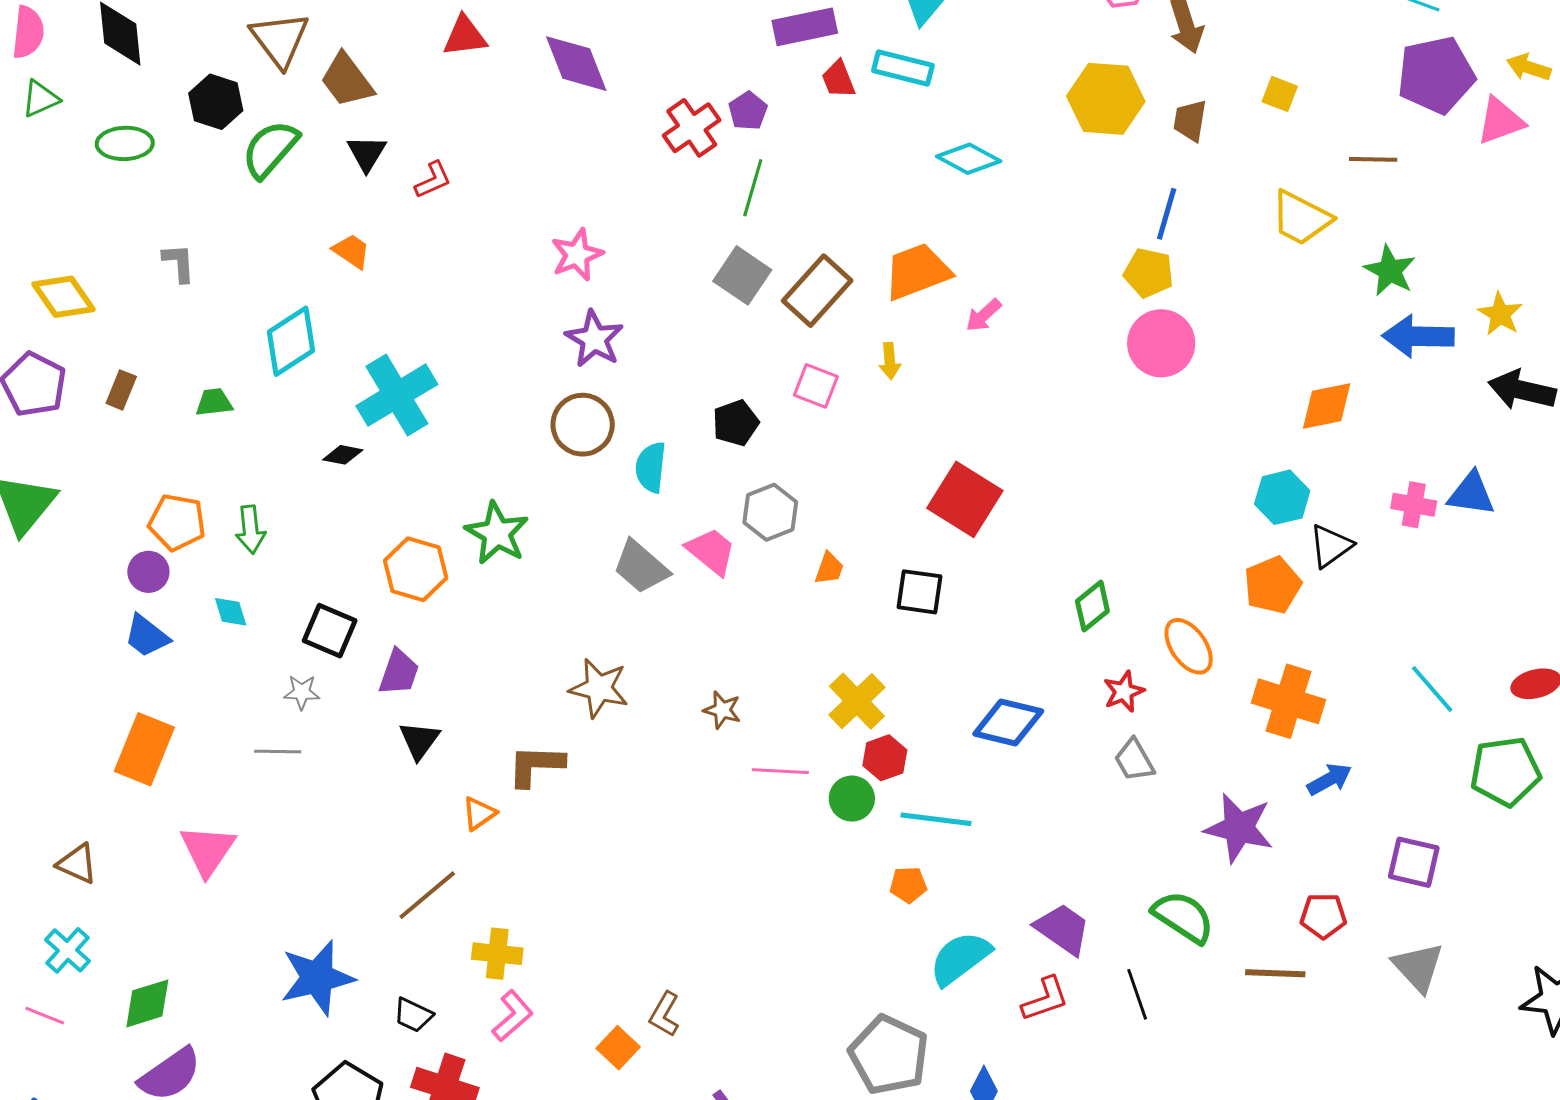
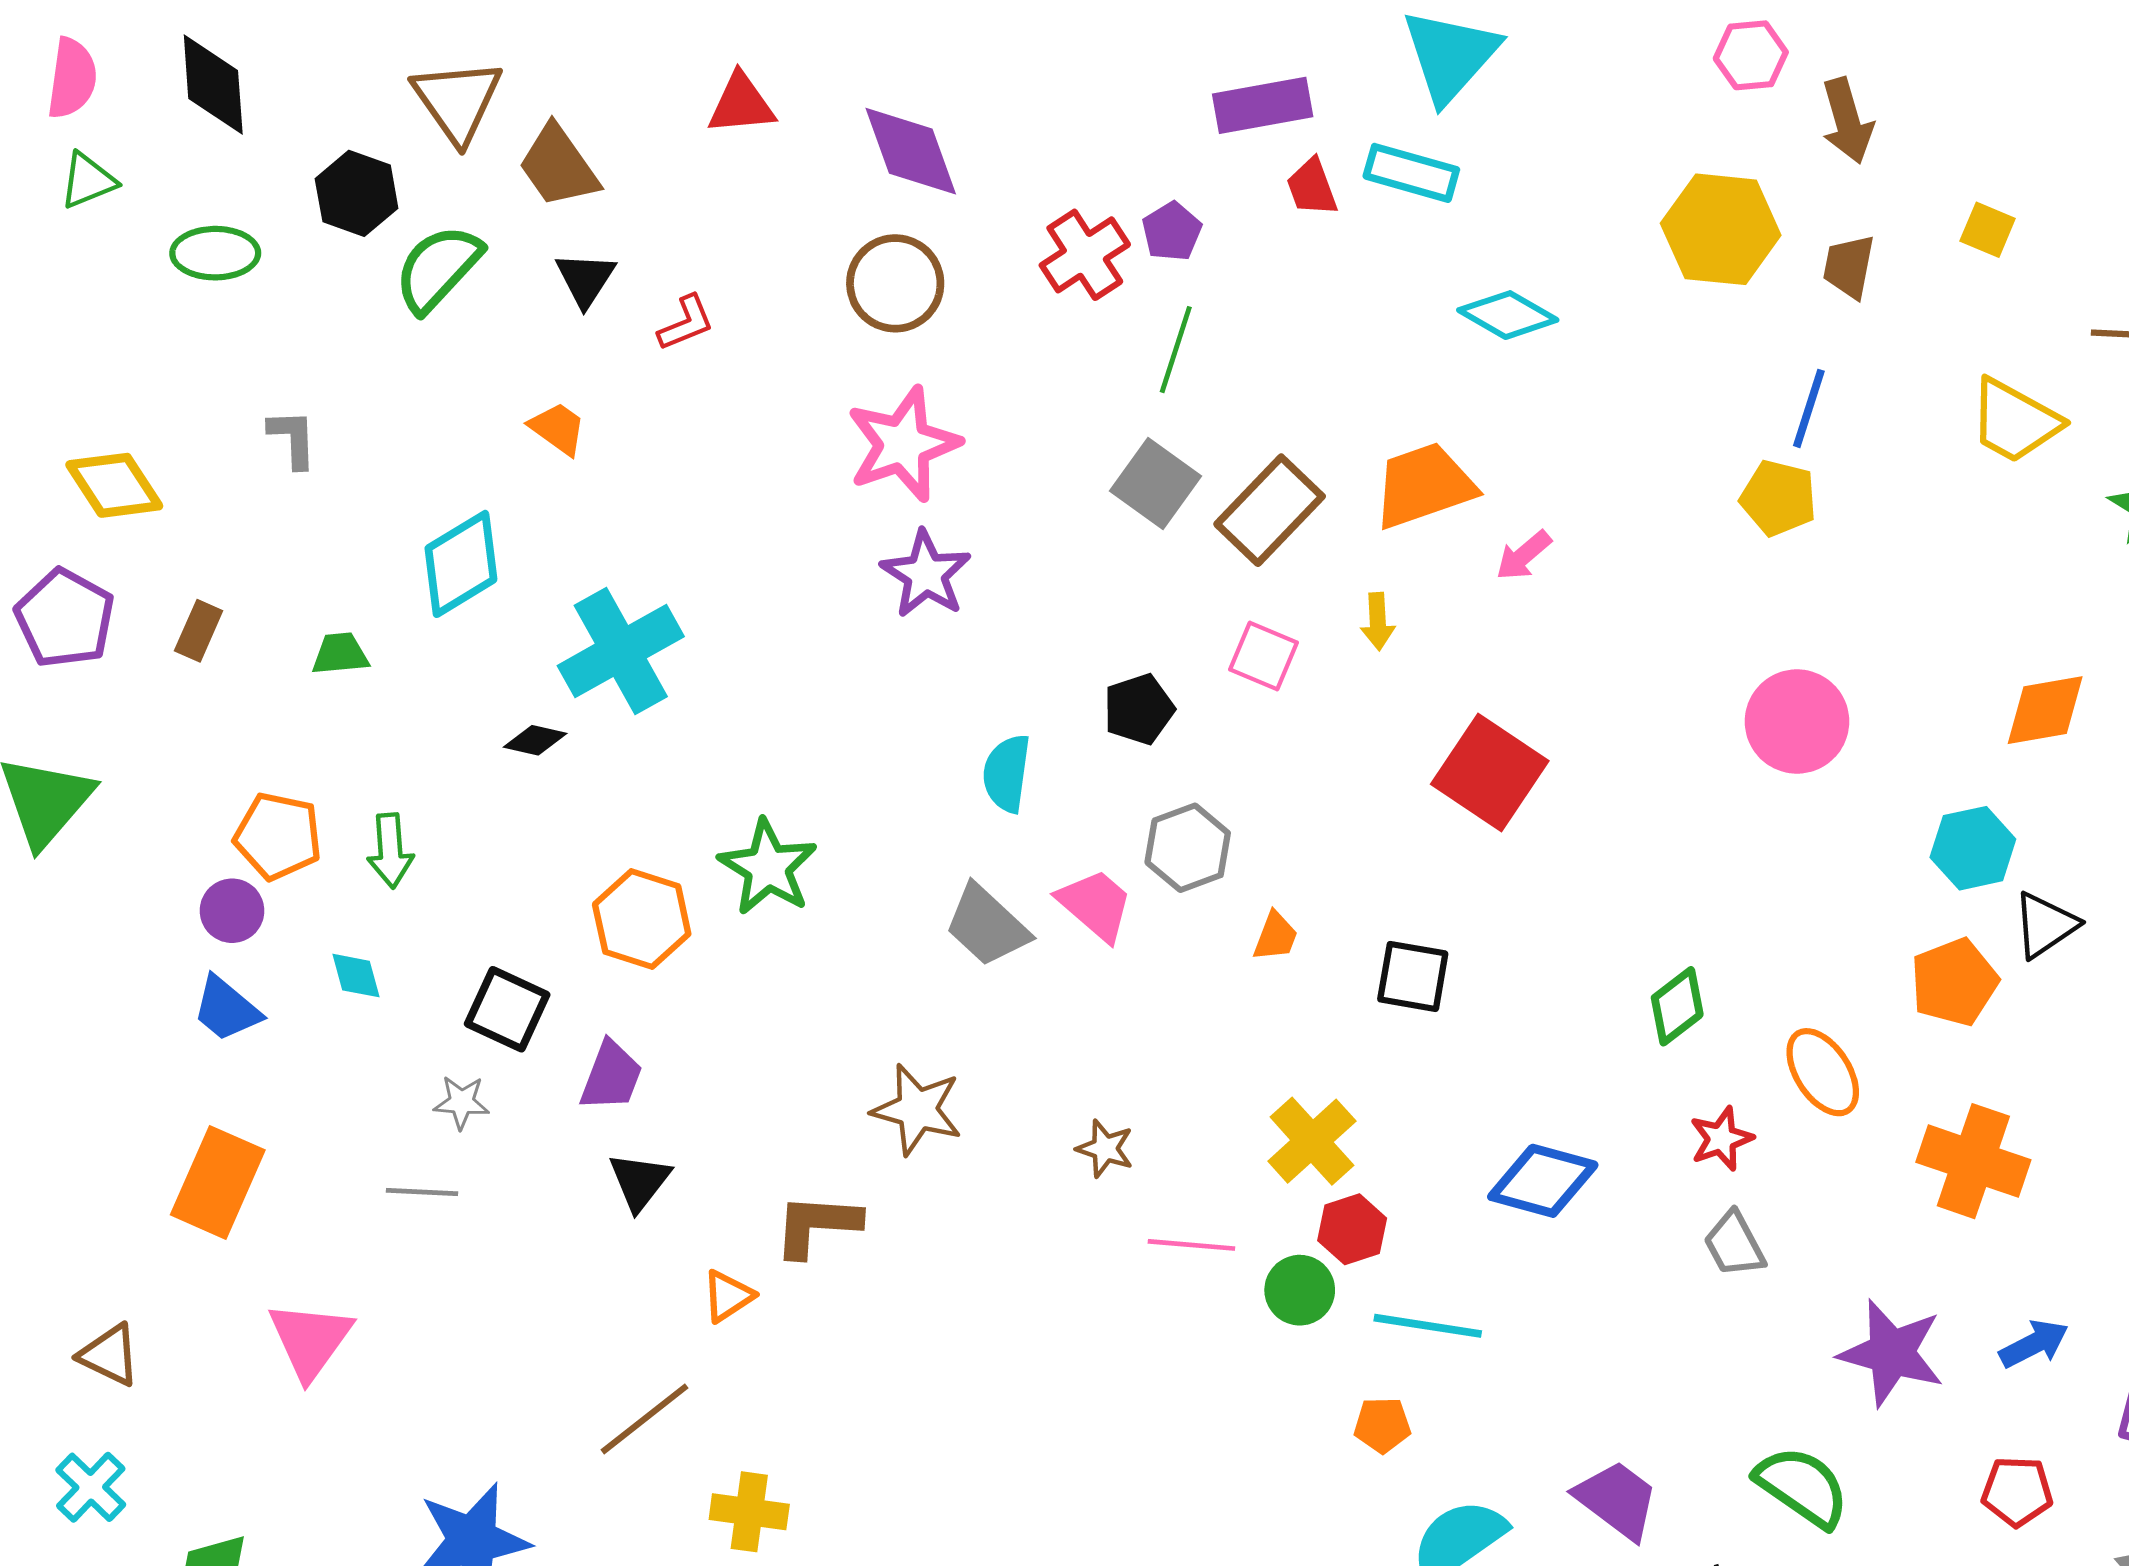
pink star: (577, 255) -> (903, 444), size x1.4
pink circle: (1161, 343) -> (1797, 722), moved
brown circle: (583, 425) -> (895, 283), moved
red square: (965, 499) -> (1490, 772), moved
blue arrow: (1329, 779) -> (2034, 1344), moved

